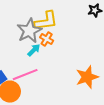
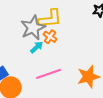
pink line: (25, 75) -> (48, 74), moved

